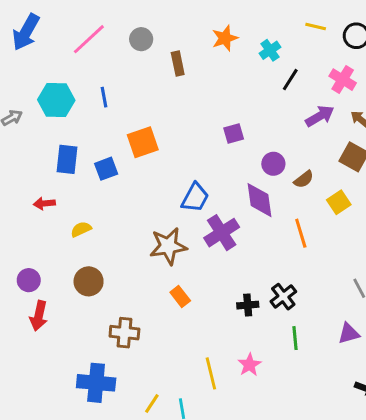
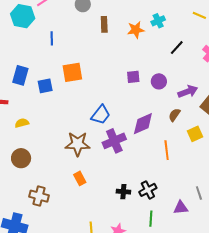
orange star: (225, 38) -> (136, 30), moved
cyan cross: (270, 50) -> (158, 21), moved
cyan hexagon: (56, 100) -> (23, 16), moved
purple arrow: (320, 116) -> (188, 91), moved
purple circle: (273, 164) -> (159, 81), moved
brown semicircle: (304, 179) -> (174, 115), turned 152
purple diamond: (260, 200) -> (143, 124), turned 65
purple triangle: (349, 333) -> (181, 208), moved

